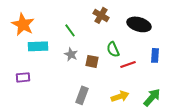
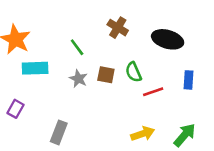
brown square: (92, 61) -> (106, 75), moved
purple rectangle: (23, 77) -> (15, 109), turned -56
gray rectangle: (82, 95) -> (59, 132), moved

